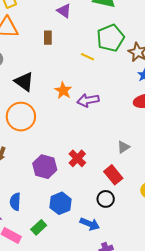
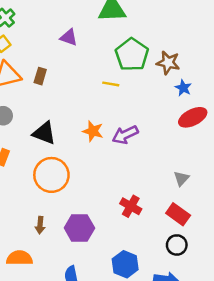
brown rectangle: (48, 38) -> (40, 76), moved, turned 32
purple hexagon: (45, 167) -> (79, 228), moved

